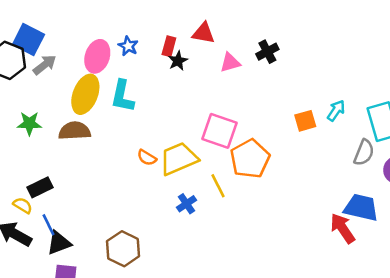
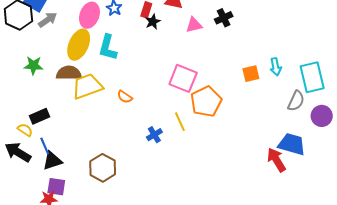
cyan arrow: (336, 111) -> (276, 67), turned 132
yellow trapezoid: (179, 159) -> (87, 86), moved

